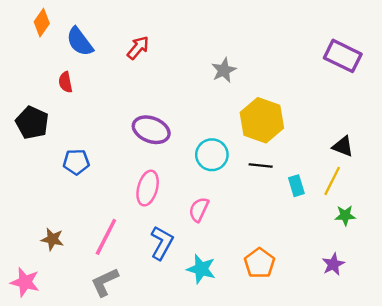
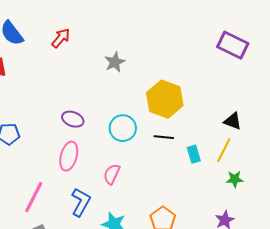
gray star: (224, 70) -> (115, 62), moved
purple ellipse: (151, 130) -> (73, 119), moved, size x0.7

